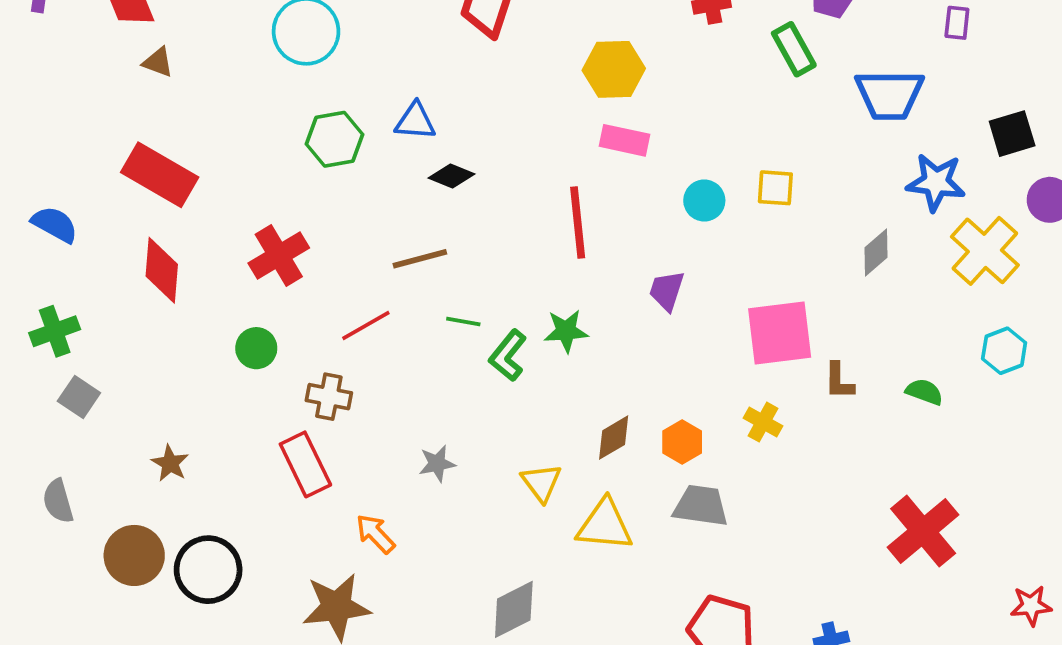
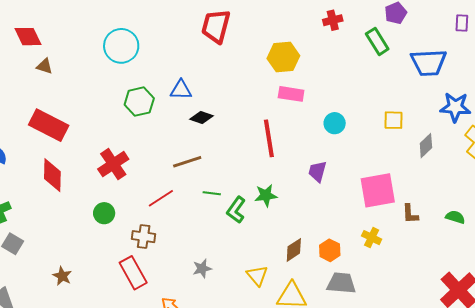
yellow square: (775, 188) -> (394, 120), moved

